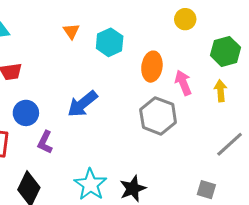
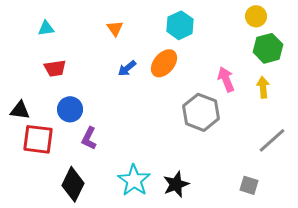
yellow circle: (185, 19) -> (256, 16), moved
cyan hexagon: (110, 42) -> (180, 25), moved
orange ellipse: (152, 67) -> (164, 63), moved, turned 32
blue arrow: (82, 104) -> (127, 68), moved, size x0.6

